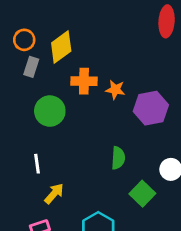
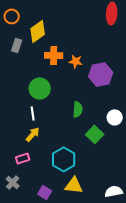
orange circle: (24, 40) -> (12, 16), moved
green circle: (50, 111) -> (40, 88), moved
white line: (37, 164) -> (33, 113), moved

